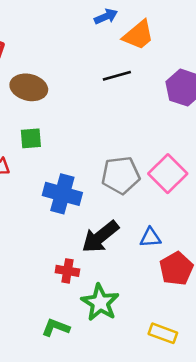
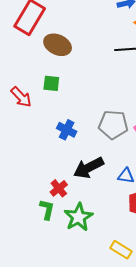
blue cross: (62, 194) -> (67, 130), size x0.7
red cross: (67, 271) -> (59, 188), turned 30
green L-shape: (56, 328) -> (47, 209), moved, turned 70

